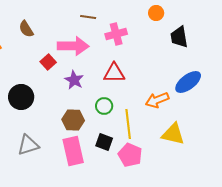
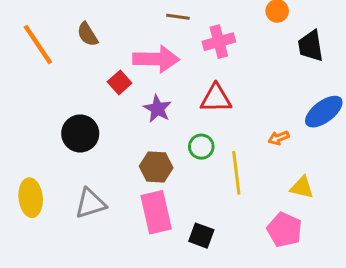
orange arrow: (157, 100) -> (279, 138), size x0.6
yellow triangle: (173, 134) -> (302, 187), size x0.7
black square: (104, 142) -> (201, 236), moved
pink pentagon: (130, 155) -> (284, 230), moved

